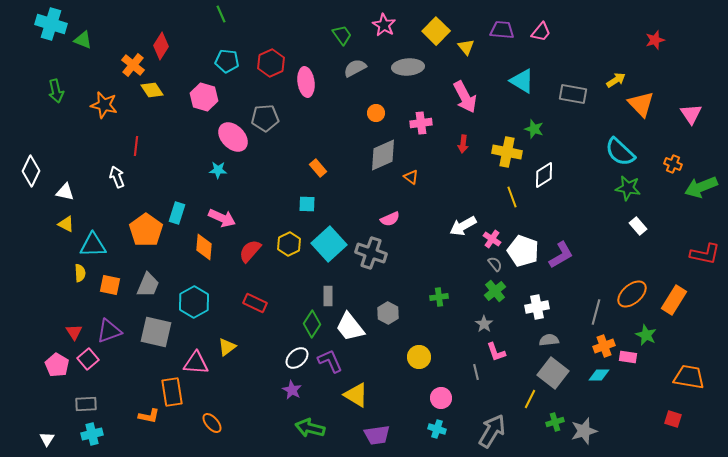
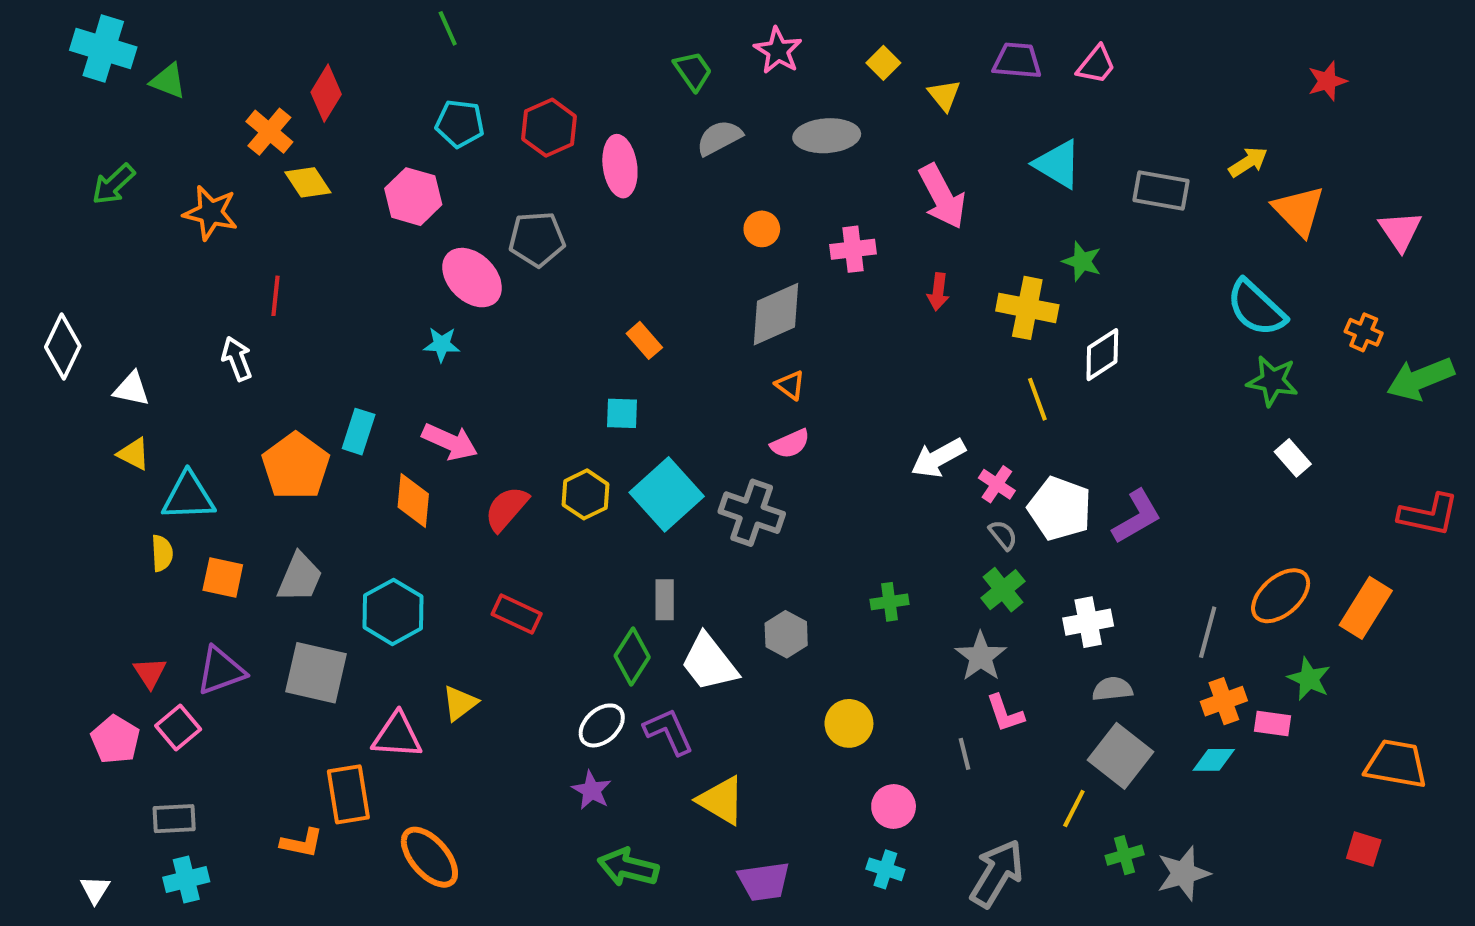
yellow square: (436, 31) -> (883, 63), size x0.6
green arrow: (56, 91) -> (113, 184), turned 60
orange triangle: (411, 177) -> (790, 385), moved
gray star: (484, 324) -> (981, 657), size x1.4
orange ellipse: (212, 423) -> (429, 857), size x1.5

